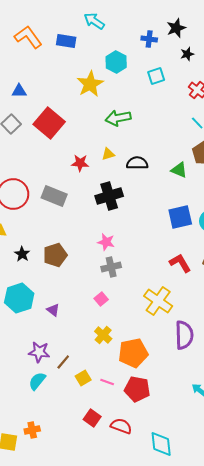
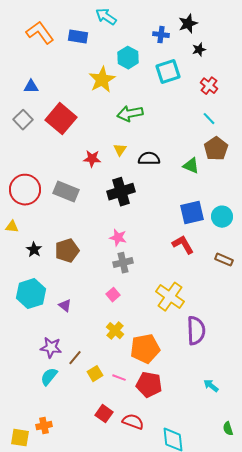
cyan square: (156, 76) -> (168, 72), size x1.4
yellow triangle: (108, 154) -> (120, 150), turned -40
red L-shape: (180, 263) -> (183, 245), moved

